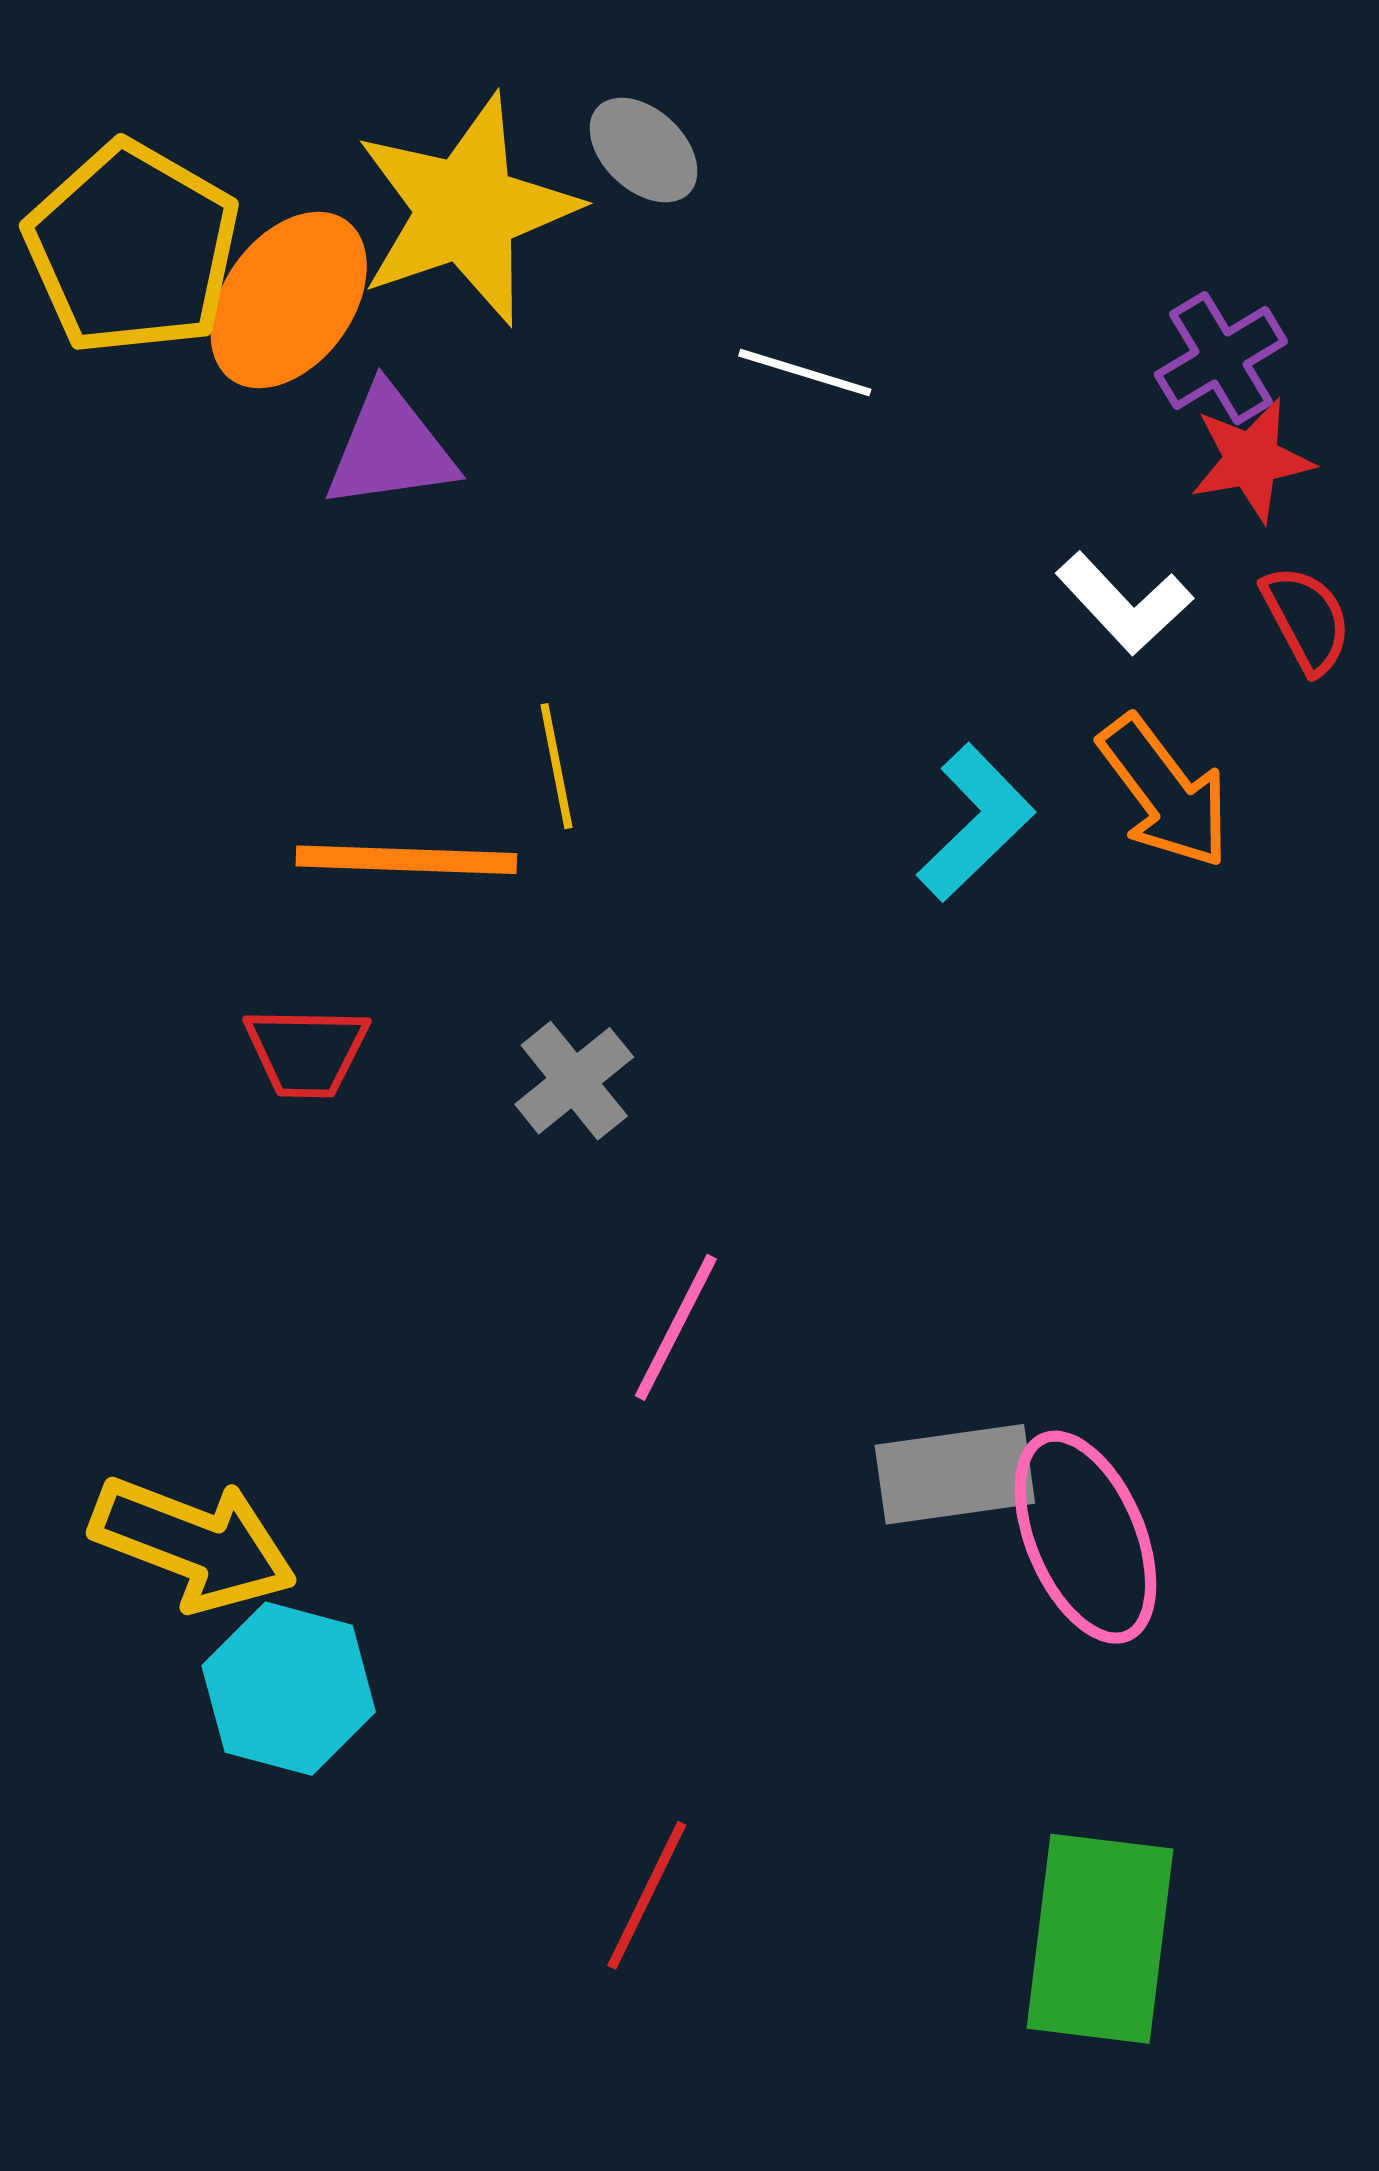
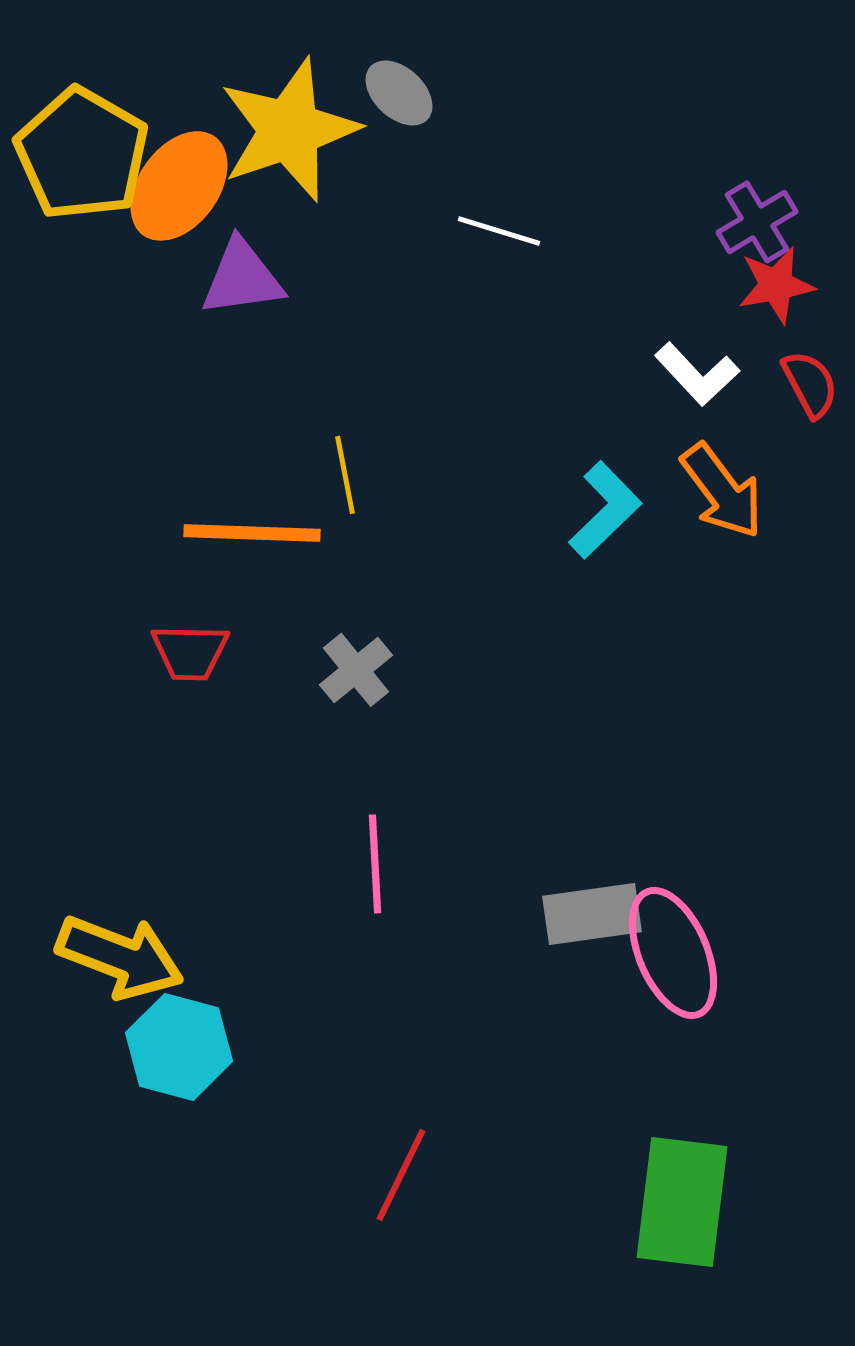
pink line: (676, 1327) -> (375, 864), moved, turned -30

